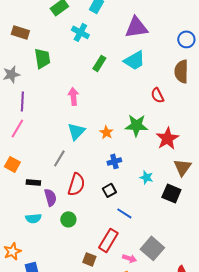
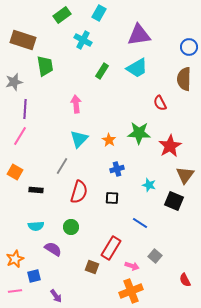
brown rectangle: (20, 32) -> (23, 40), size x1.4
black square: (109, 190) -> (112, 198), turned 32
purple semicircle: (50, 197) -> (53, 249), moved, turned -42
blue line: (124, 213) -> (140, 223), moved
gray square: (152, 248) -> (155, 256), size x0.6

